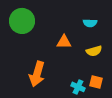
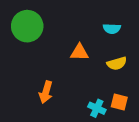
orange arrow: (37, 74) -> (46, 92), size x0.7

